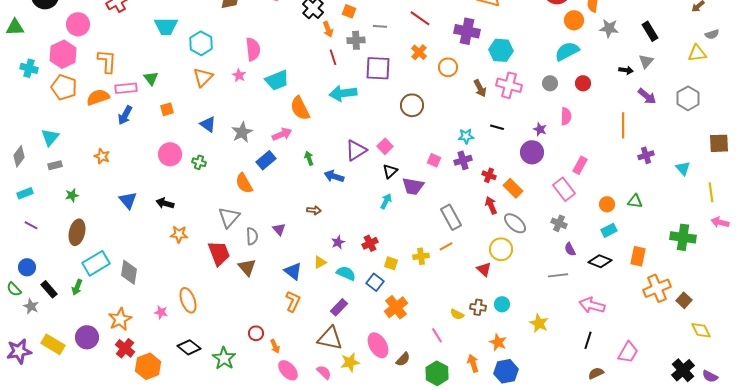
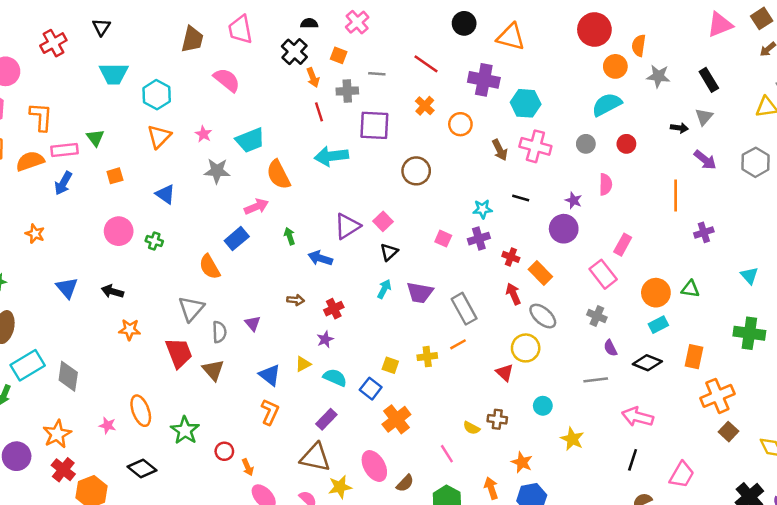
pink semicircle: (253, 49) -> (227, 80), moved, turned -45
gray star: (242, 132) -> (217, 171), moved, turned 30
cyan triangle: (683, 168) -> (749, 275), moved
purple trapezoid: (413, 186) -> (420, 293), moved
orange circle: (607, 204) -> (656, 293), size x1.5
red cross: (370, 243) -> (334, 309), moved
brown square: (684, 300) -> (728, 432), moved
cyan circle: (502, 304) -> (543, 406), moved
green star: (224, 358) -> (185, 430), moved

